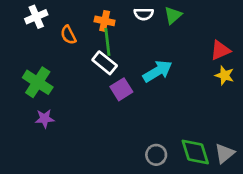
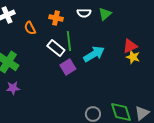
green line: (107, 42) -> (69, 41), moved
red triangle: (220, 50) -> (130, 46), moved
yellow star: (225, 75) -> (133, 57), moved

